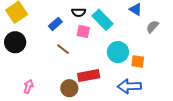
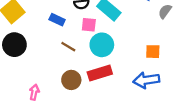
blue rectangle: (55, 24) -> (57, 20), turned 72
cyan circle: (118, 52) -> (102, 45), moved
brown circle: (69, 88) -> (71, 80), moved

